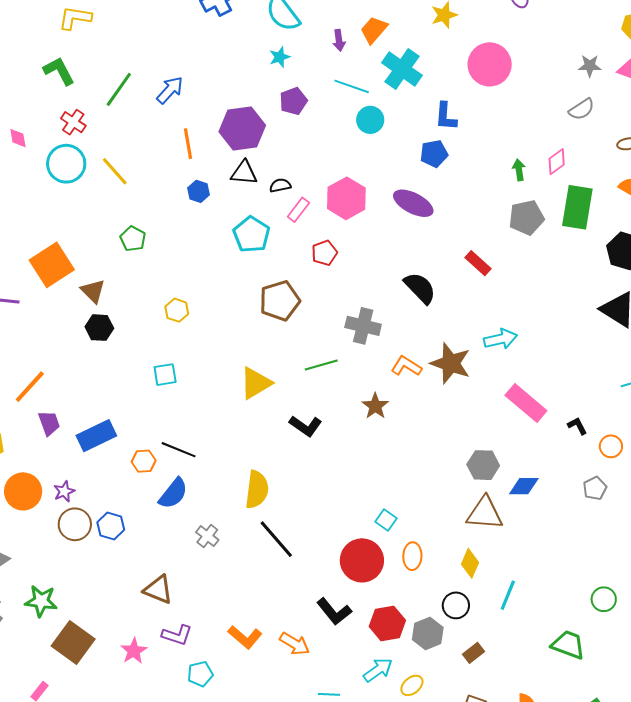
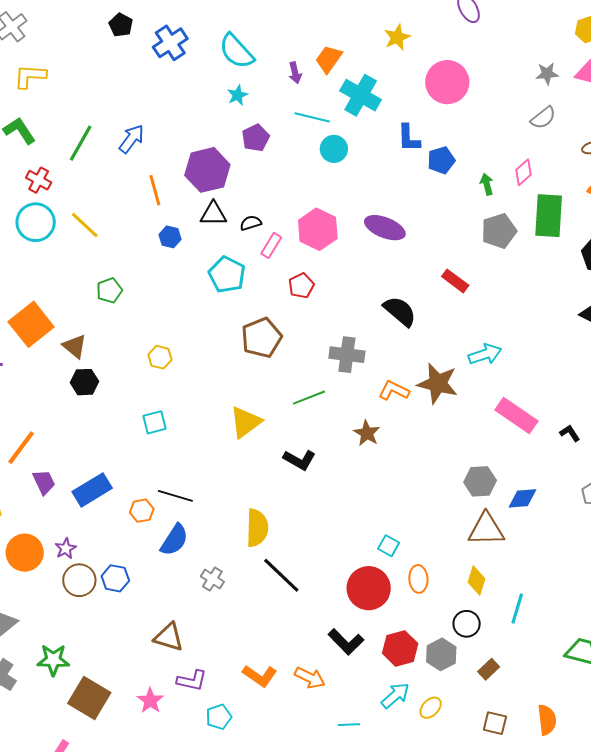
blue pentagon: (434, 154) -> (441, 160), moved
green pentagon: (133, 239) -> (109, 290), turned 30

